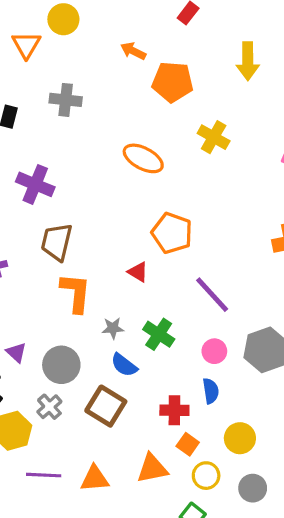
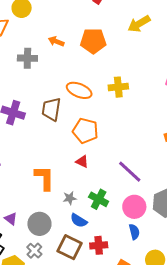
orange arrow: (133, 51) -> (56, 41), moved
yellow arrow: (248, 61) -> (139, 24), turned 65
yellow cross: (214, 137) -> (118, 87), moved, turned -30
orange pentagon: (172, 233) -> (85, 131), moved
brown trapezoid: (57, 242) -> (51, 109), moved
pink circle: (214, 351) -> (134, 207), size x1.5
red cross: (174, 410) -> (99, 245), moved

